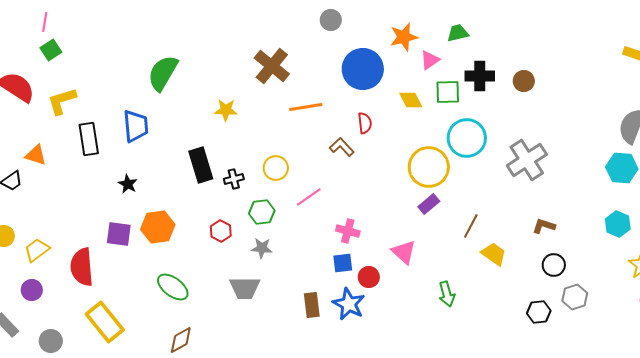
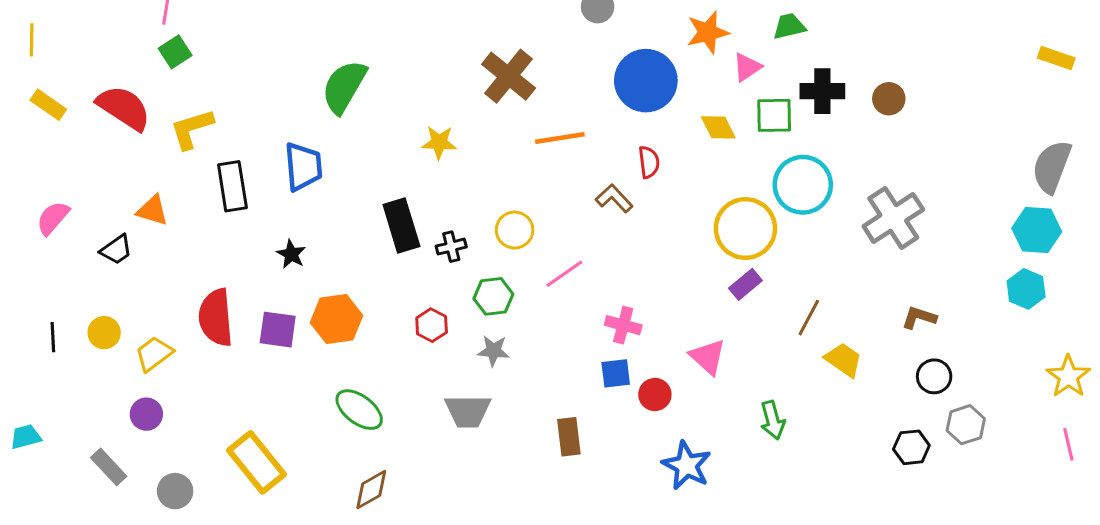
cyan hexagon: (618, 224) -> (1026, 289), moved
red semicircle: (82, 267) -> (216, 318), moved
blue star: (349, 304) -> (687, 465), moved

